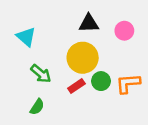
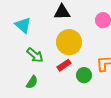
black triangle: (89, 23) -> (62, 12), moved
green circle: (101, 81) -> (84, 75), moved

